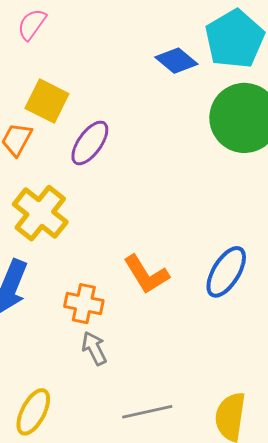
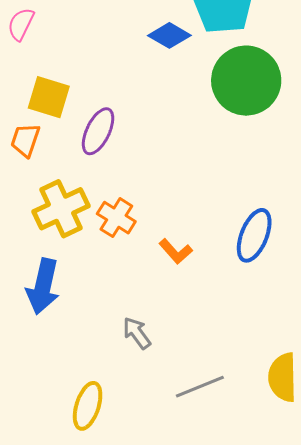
yellow cross: (40, 213) -> (61, 209), turned 36
orange L-shape: (146, 274) -> (176, 251), size x0.7
orange cross: (84, 304) -> (116, 218), moved, turned 30

